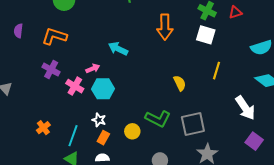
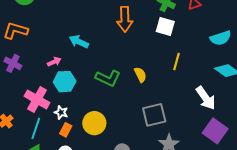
pink cross: (75, 86) -> (37, 99), moved, size x1.4
green L-shape: (158, 119) -> (108, 78), moved
yellow circle: (132, 131) -> (94, 123), size x1.5
purple square: (254, 141) -> (215, 131), size x1.4

